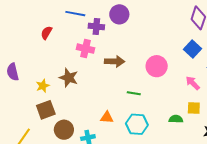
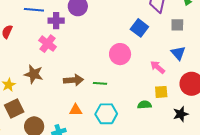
pink cross: (85, 49) -> (48, 44), turned 30
blue square: (193, 49) -> (139, 28), moved
brown arrow: (115, 61) -> (73, 80), moved

